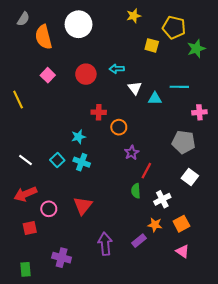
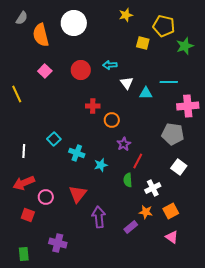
pink cross: (199, 112) -> (188, 106), size x1.5
cyan star: (79, 137) -> (101, 165), moved
white line: (25, 160) -> (24, 151), turned 56
cyan square: (57, 160) -> (54, 139), moved
red square: (30, 228) -> (28, 215), turned 32
purple arrow: (105, 244) -> (99, 217), moved

